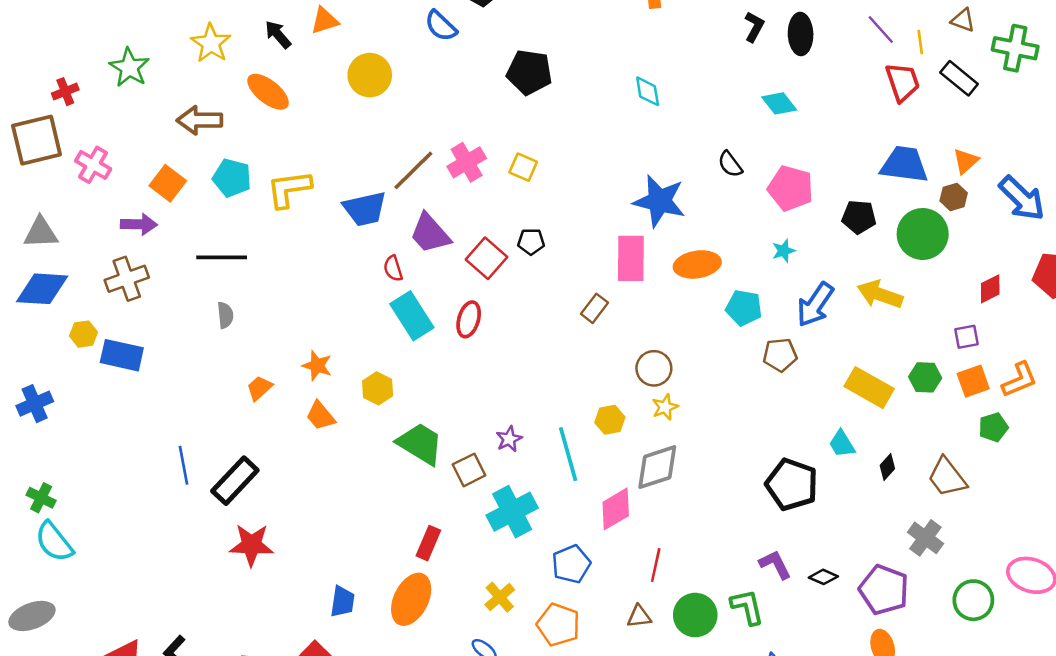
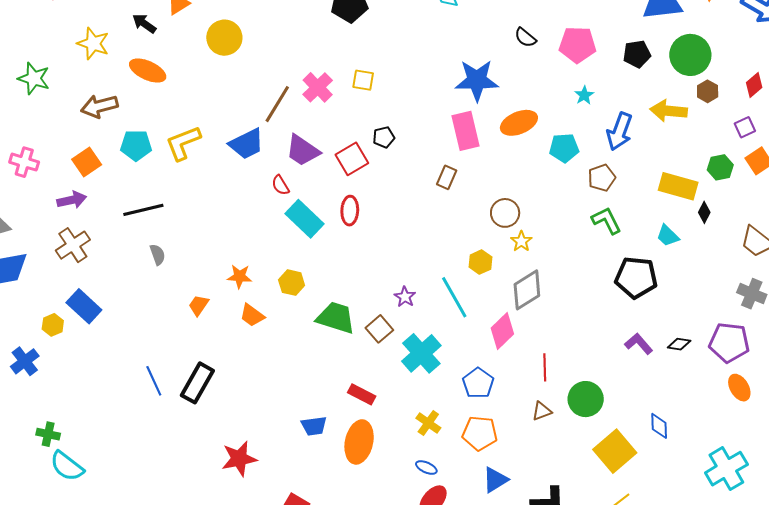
orange square: (168, 183) -> (87, 162), turned 32
brown hexagon: (954, 197) -> (708, 91), moved
red square: (487, 258) -> (352, 159), turned 32
yellow hexagon: (84, 334) -> (53, 325), moved
blue rectangle: (122, 355) -> (84, 306), turned 44
black diamond: (887, 467) -> (704, 212), moved
red rectangle: (428, 543) -> (362, 394), turned -72
red star: (251, 545) -> (239, 459), moved
blue trapezoid: (342, 602) -> (314, 426), moved, turned 88
green L-shape: (747, 607) -> (607, 221), moved

